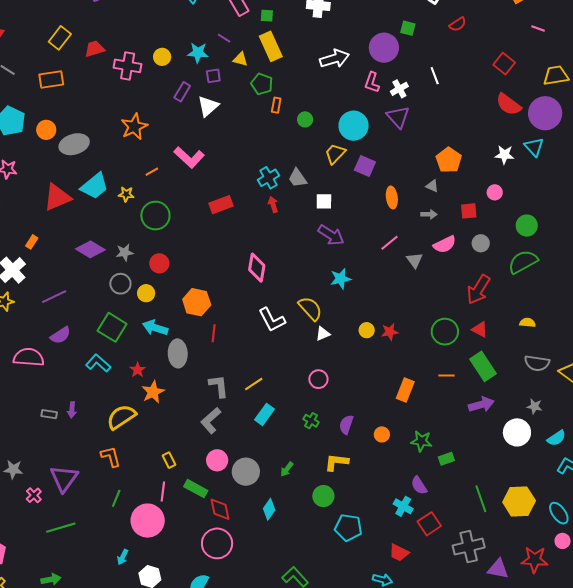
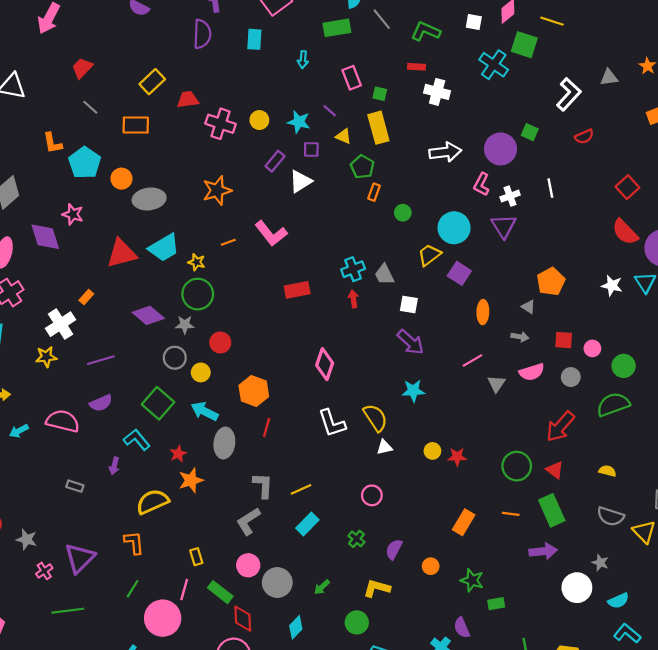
pink circle: (495, 192) -> (592, 348), moved
green circle: (155, 216) -> (198, 294), moved
purple arrow: (72, 410) -> (114, 466), moved

